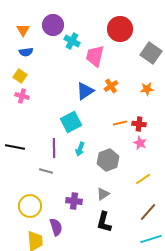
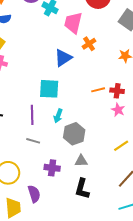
orange cross: (111, 86) -> (89, 44), moved
cyan square: (71, 122) -> (49, 89), turned 30
gray hexagon: (108, 160) -> (74, 134), moved
gray line: (46, 171) -> (33, 141), moved
gray triangle: (103, 194) -> (81, 161), turned 32

